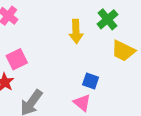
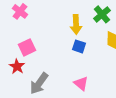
blue square: (91, 81) -> (79, 46), moved

